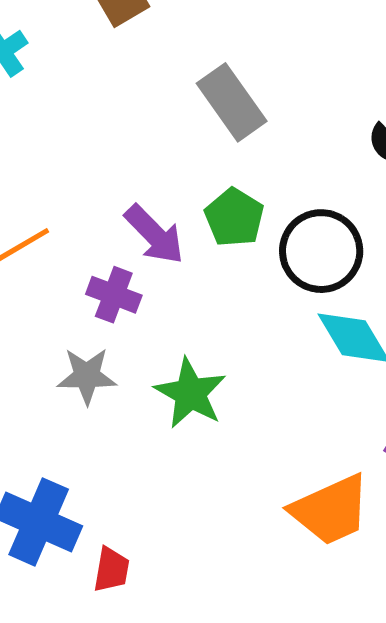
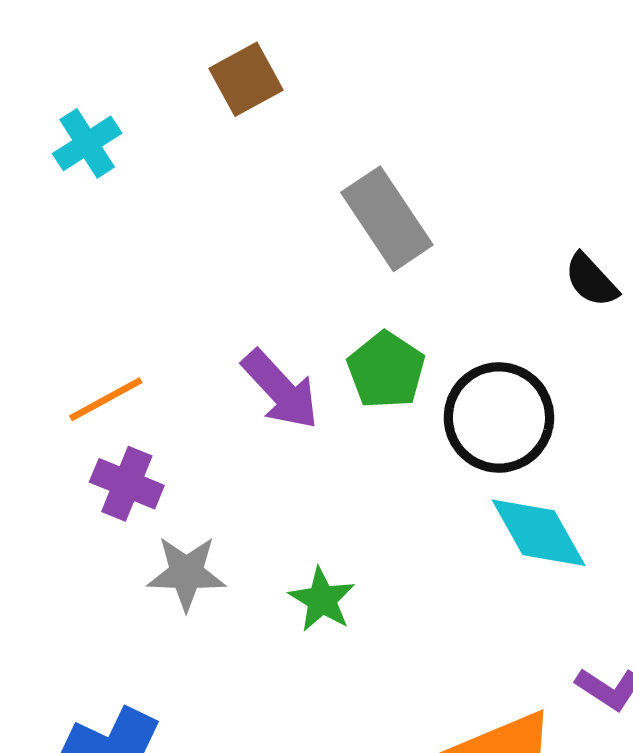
purple cross: (114, 295) -> (127, 484), moved
green star: (190, 393) -> (322, 600), size x0.7

